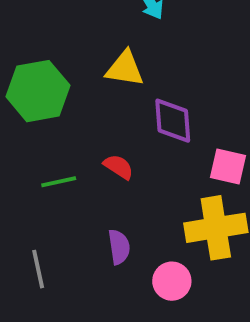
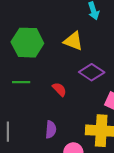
purple diamond: (173, 121) -> (92, 72), turned -65
green line: (59, 182) -> (21, 82), moved

